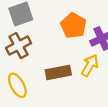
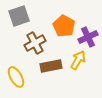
brown cross: (19, 46) -> (35, 43), moved

